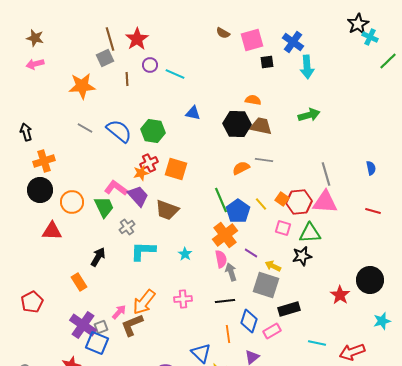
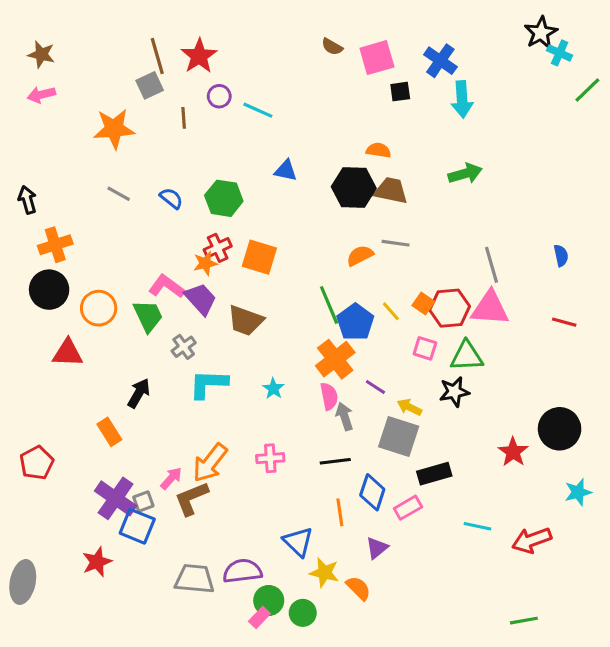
blue semicircle: (119, 131) -> (171, 198), size x0.6

